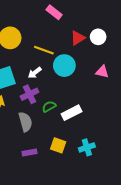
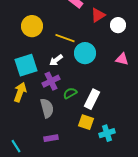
red triangle: (78, 38) -> (98, 15), moved
white rectangle: (71, 113) -> (92, 99), turned -36
yellow square: (58, 145) -> (86, 122), moved

